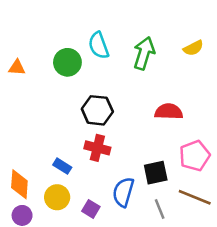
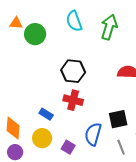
green circle: (67, 62) -> (35, 34), moved
orange triangle: (17, 67) -> (16, 23), moved

